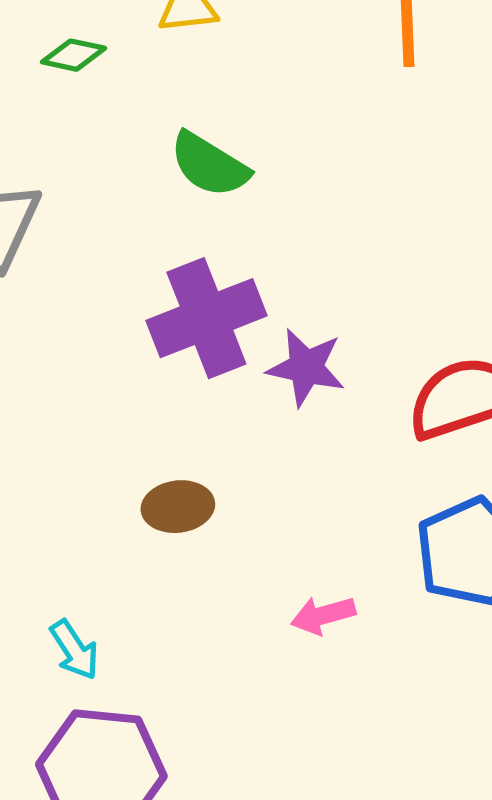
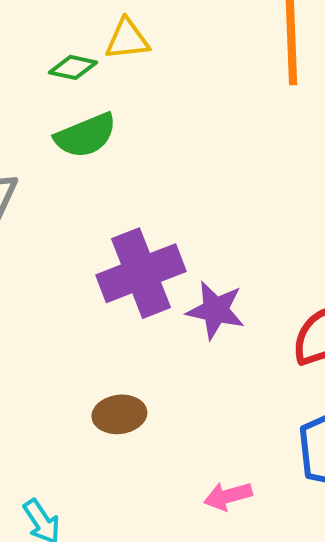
green diamond: (74, 55) -> (73, 67), moved
green semicircle: (209, 165) -> (86, 135), moved, turned -54

